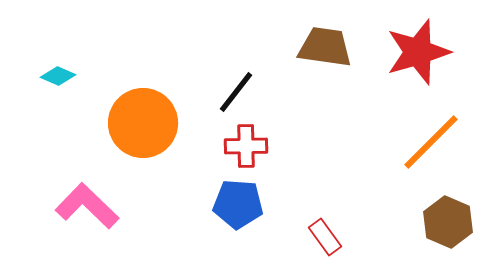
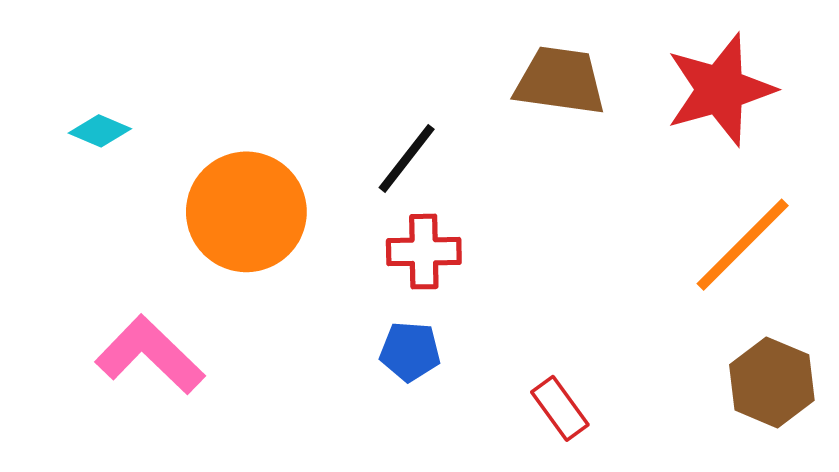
blue pentagon: (238, 204) -> (410, 351), size x0.7

